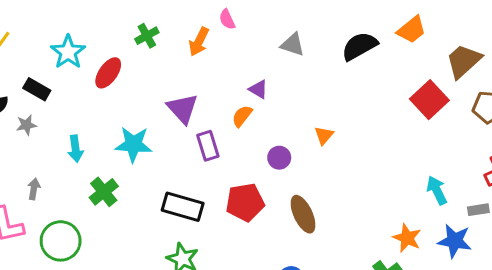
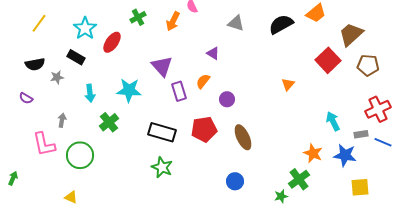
black rectangle: (37, 89) -> (76, 57), moved
orange semicircle: (242, 116) -> (203, 81), moved
orange triangle: (324, 135) -> (288, 84), moved

